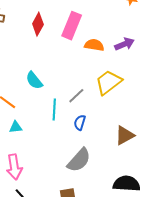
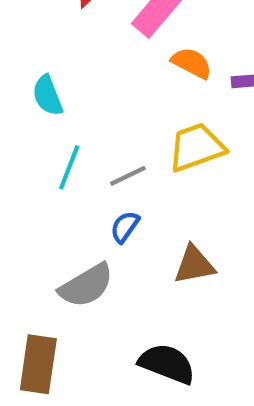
gray line: (76, 96) -> (128, 176), moved
blue semicircle: (80, 123) -> (125, 227), moved

